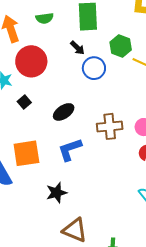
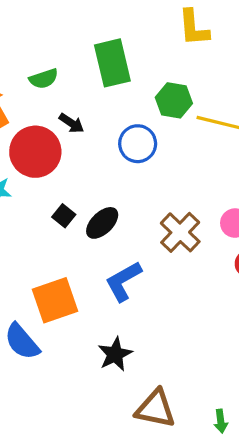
black arrow: (77, 48) -> (71, 123), moved
black square: (24, 102) -> (64, 216), moved
brown cross: (110, 126) -> (180, 232), turned -30

